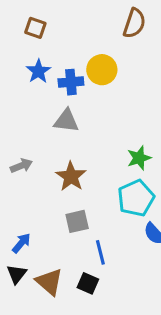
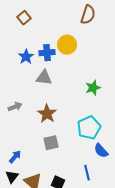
brown square: (35, 28) -> (24, 18), turned 32
blue star: (38, 71) -> (26, 57), moved
green star: (139, 158) -> (93, 88), moved
blue line: (100, 252) -> (87, 173), moved

